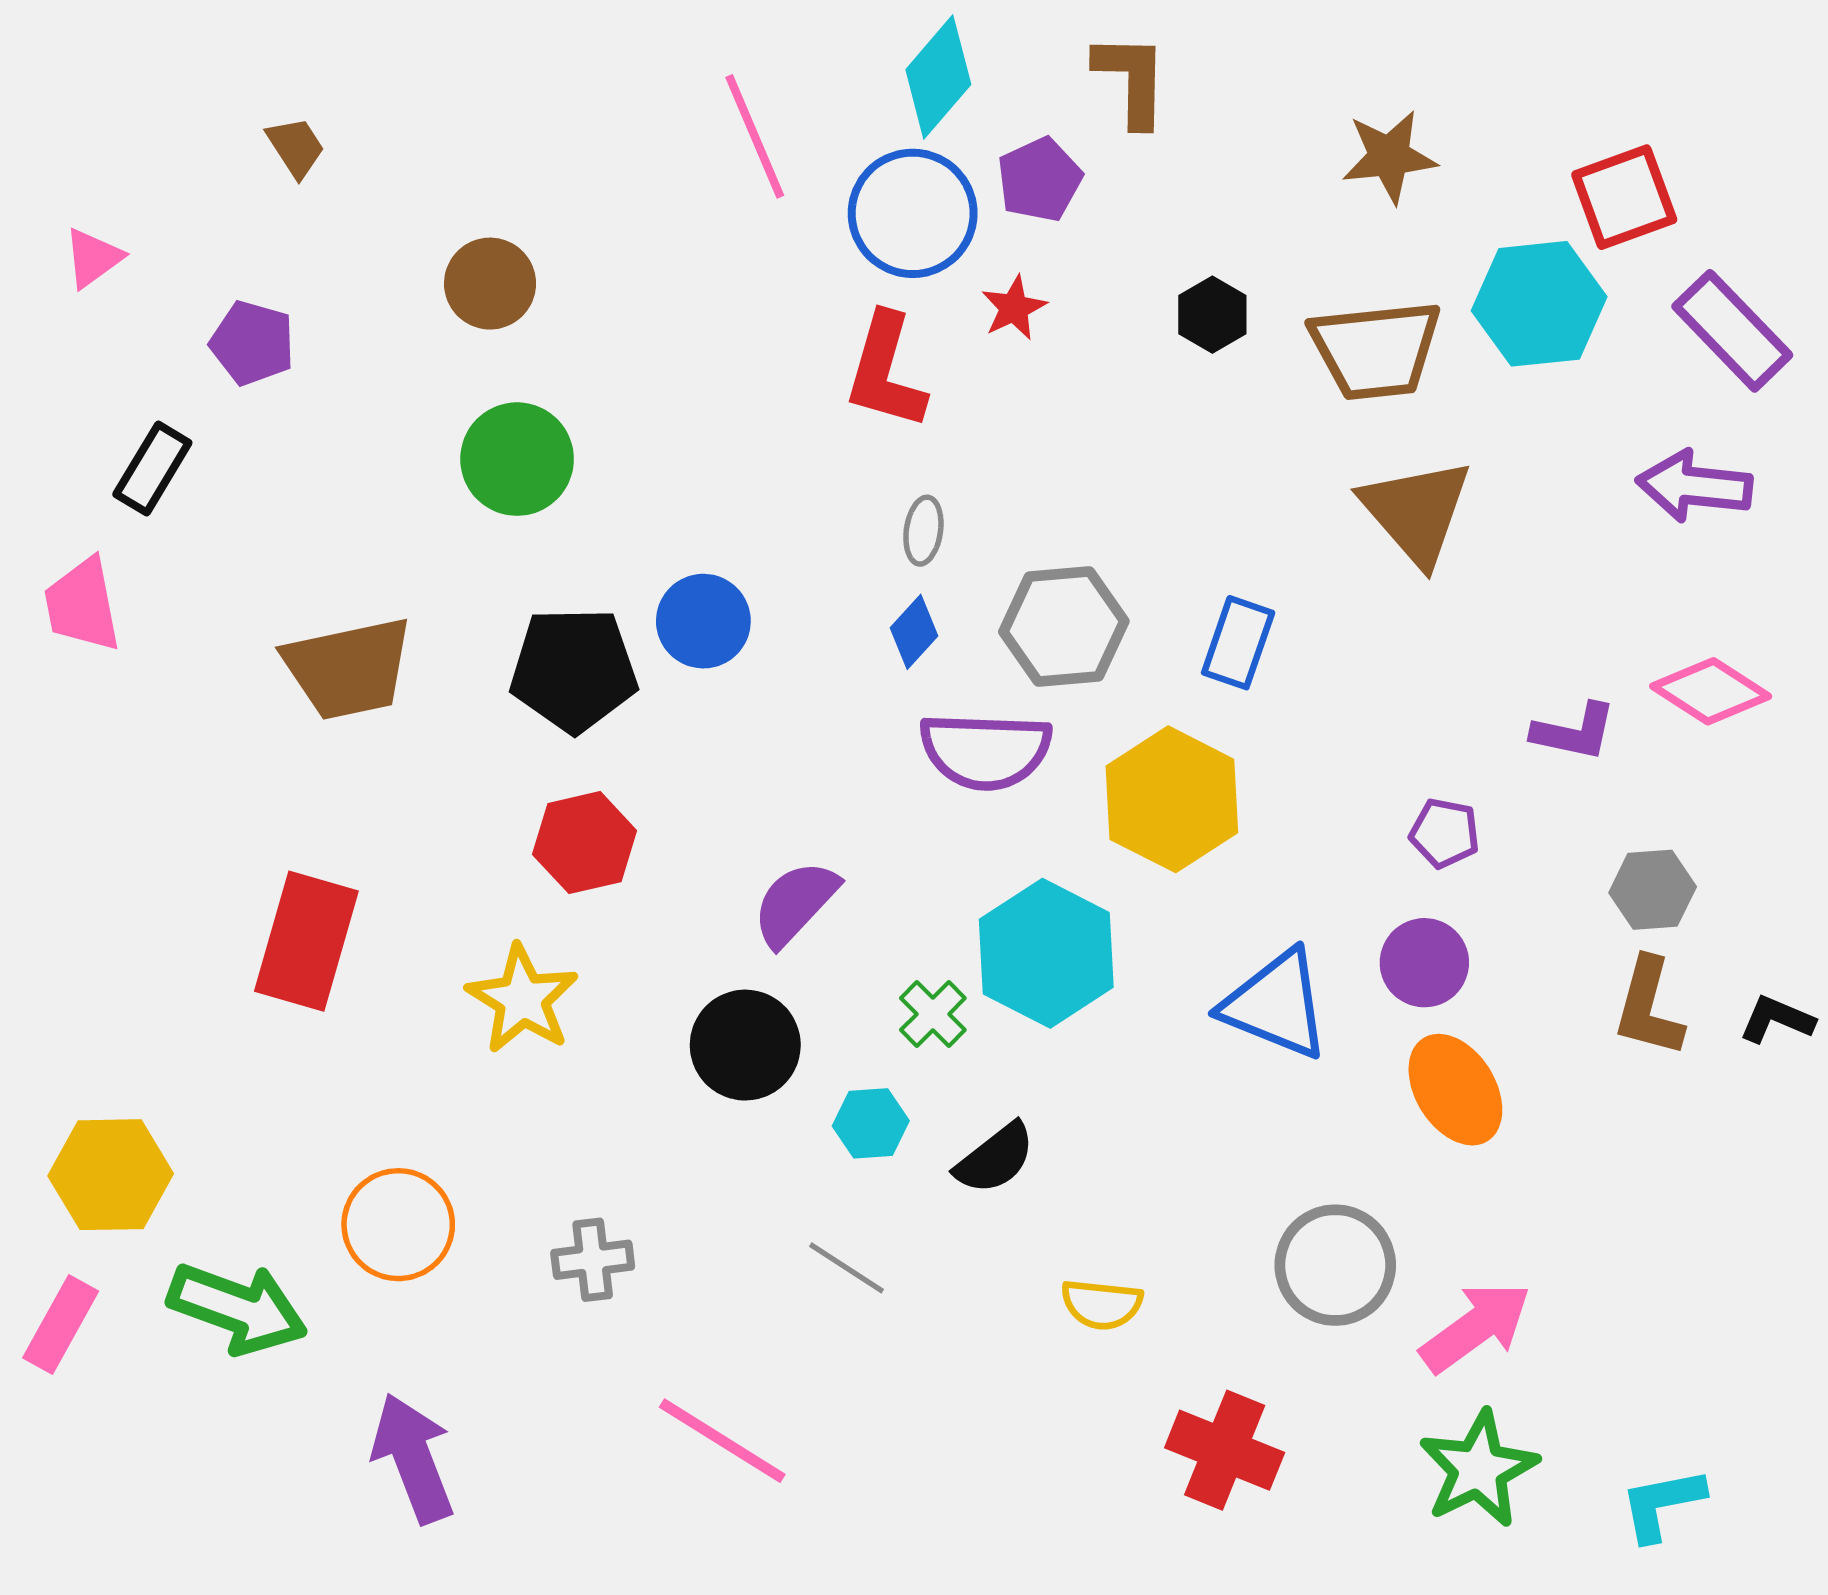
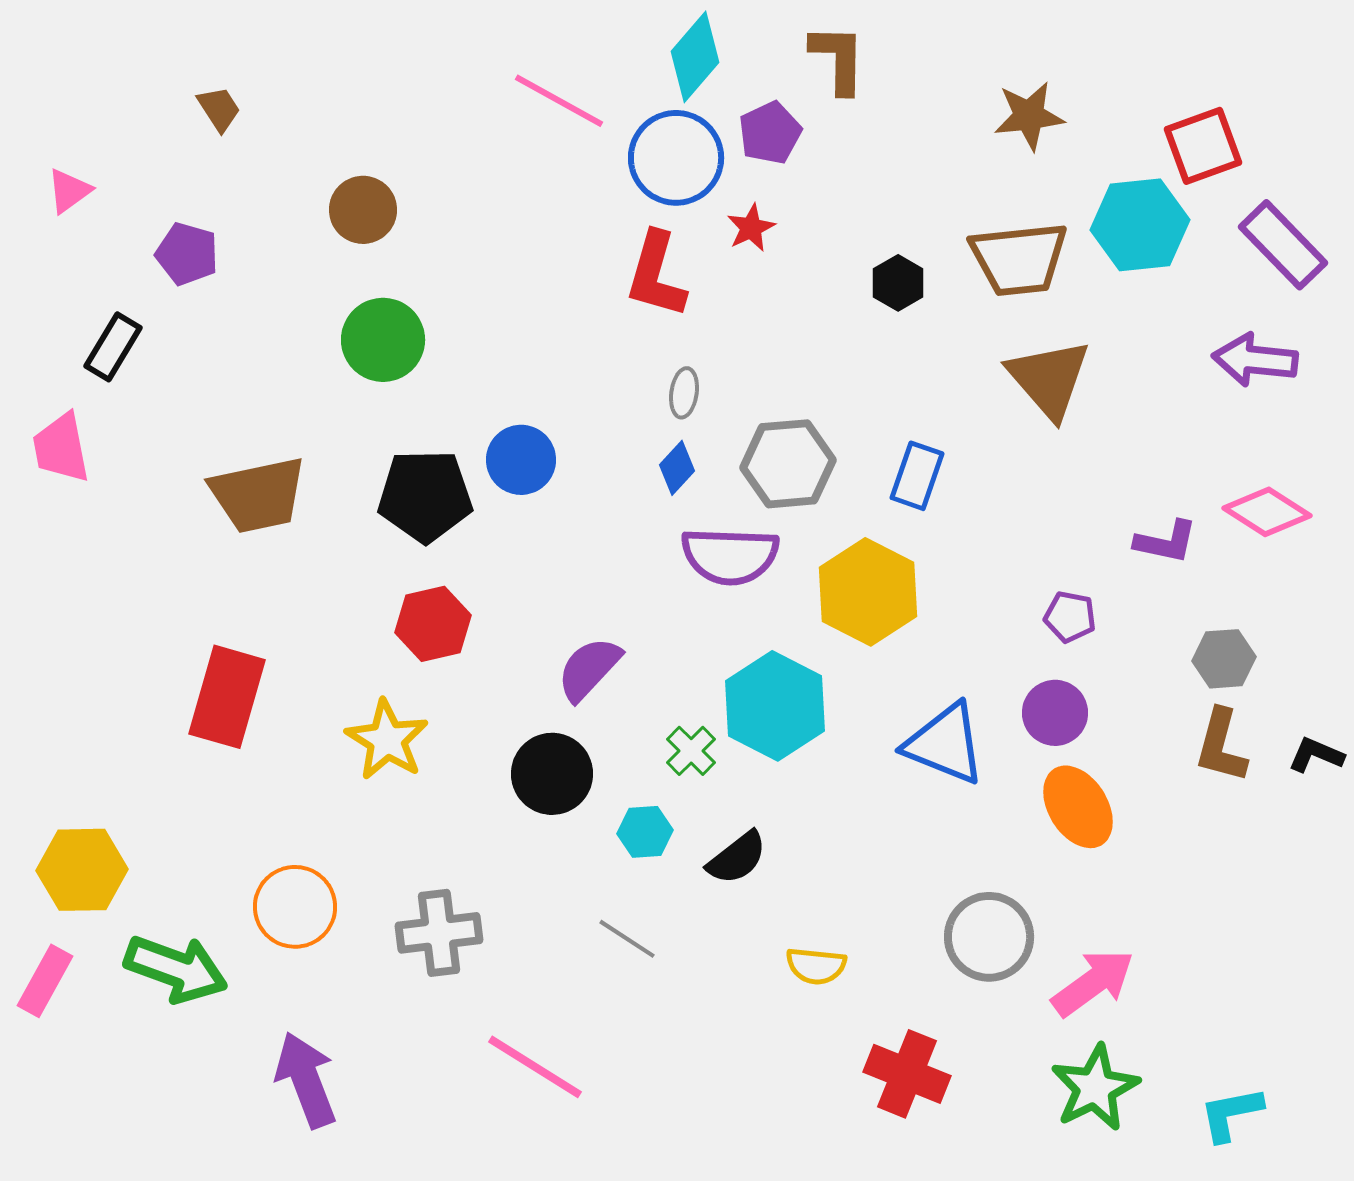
pink line: (755, 136) -> (559, 101), turned -38
black hexagon: (1212, 315) -> (898, 283), moved
gray cross: (593, 1260) -> (439, 933), size x1.4

